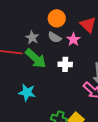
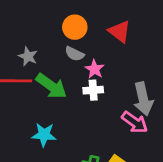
gray star: (32, 38) -> (28, 56), moved
pink star: (73, 39) -> (95, 69), moved

